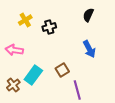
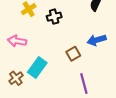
blue arrow: (89, 49) -> (97, 40), turned 102
brown square: (62, 70) -> (73, 54), moved

